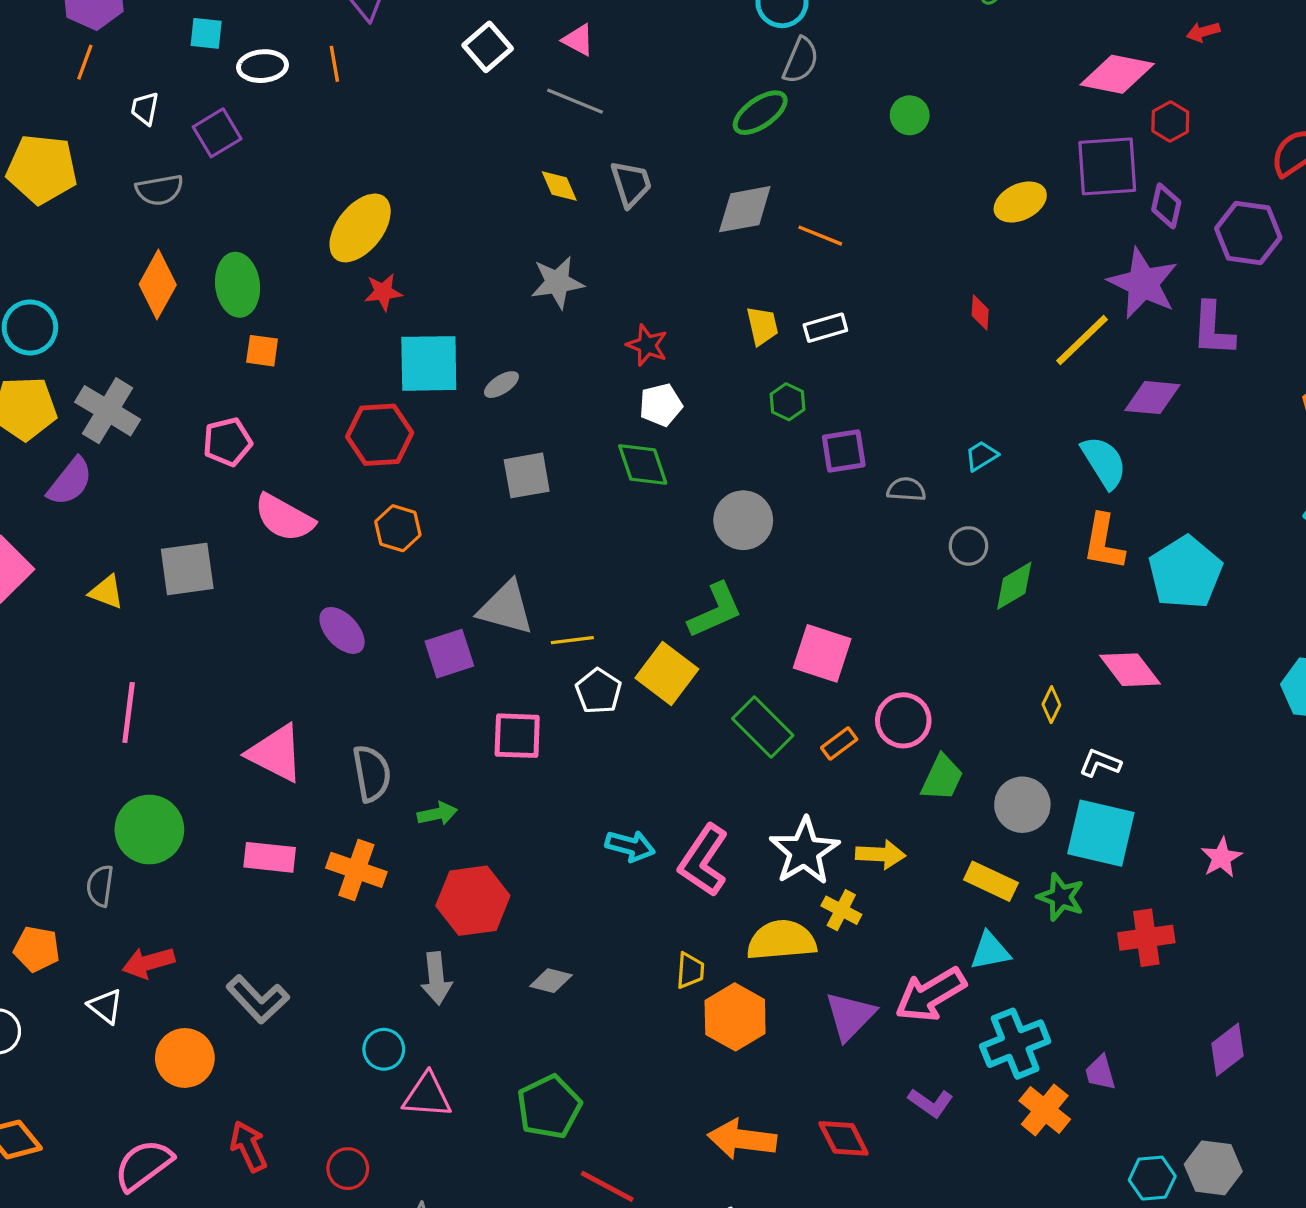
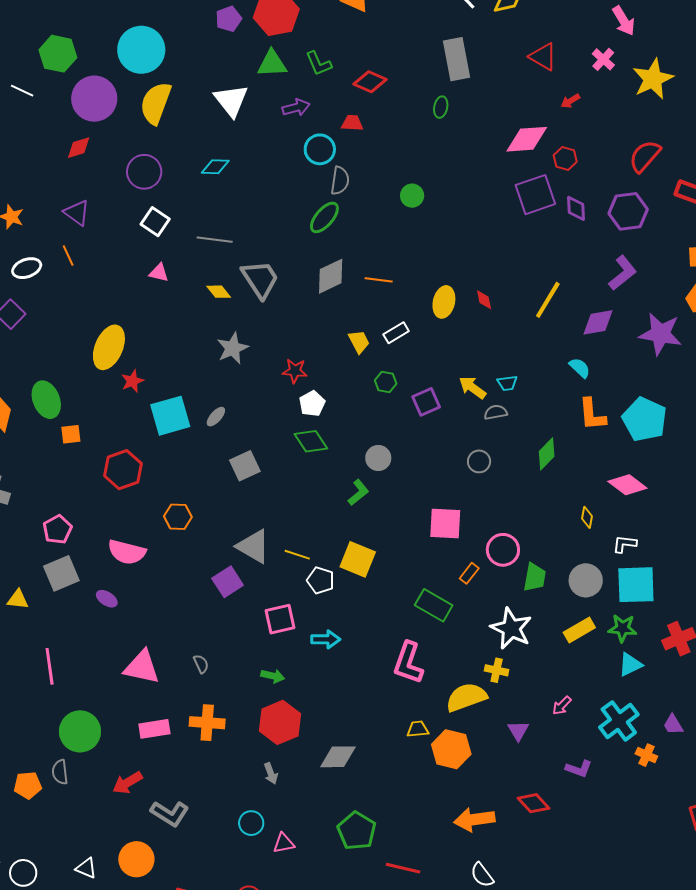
pink triangle: (578, 40) -> (159, 273), moved
gray trapezoid: (631, 184) -> (260, 279), size x1.4
yellow ellipse: (1020, 202) -> (444, 302), moved, turned -36
purple star: (1143, 283) -> (660, 334), moved
purple L-shape: (1213, 329) -> (623, 273), turned -117
red hexagon: (380, 435) -> (123, 470), moved
pink pentagon: (227, 442) -> (57, 529), moved
cyan trapezoid: (981, 456) -> (507, 383), turned -140
cyan semicircle: (1104, 462) -> (580, 368), size x0.7
gray semicircle: (906, 489) -> (496, 412), moved
pink semicircle: (284, 518) -> (127, 552), moved
gray circle: (743, 520) -> (378, 458), size x0.7
gray circle: (968, 546) -> (479, 461), moved
gray triangle: (506, 608) -> (253, 546), turned 30
green L-shape: (715, 610) -> (358, 492), moved, size x0.7
purple ellipse: (342, 630) -> (107, 599), moved, size x0.7
yellow line: (572, 640) -> (297, 555), turned 40
green rectangle: (763, 727) -> (434, 605), moved
gray semicircle: (372, 773) -> (201, 664), size x0.6
green arrow: (437, 814) -> (273, 676), moved, turned 40
cyan arrow: (630, 846) -> (326, 639), moved
white star: (804, 851) -> (511, 628), moved
yellow arrow: (881, 854) -> (473, 388), moved, turned -132
yellow rectangle: (991, 881) -> (579, 630), turned -40
orange pentagon: (37, 949) -> (28, 785), moved
cyan triangle: (990, 951) -> (630, 664), moved
red arrow: (148, 963) -> (127, 783), moved
yellow trapezoid: (690, 971) -> (418, 729), turned -85
gray arrow: (436, 978) -> (271, 773), size x0.7
gray diamond: (551, 981) -> (338, 757), size x1.5
pink arrow: (931, 995) -> (562, 706), size x0.5
white triangle: (105, 1006) -> (86, 868), moved
purple triangle: (850, 1016) -> (518, 731), size x0.7
pink triangle: (427, 1096) -> (284, 843), size x0.7
orange cross: (1045, 1110) -> (646, 755), size x0.7

